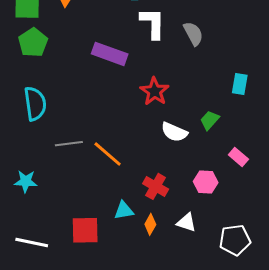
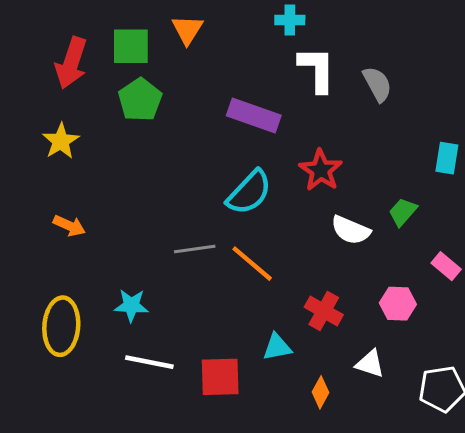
cyan semicircle: (35, 104) -> (249, 192), moved, turned 52
orange diamond: (150, 224) -> (321, 392), moved
white line: (32, 243) -> (149, 362), moved

